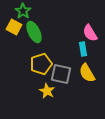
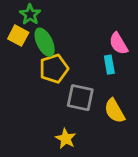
yellow pentagon: (41, 64) -> (54, 69), moved
yellow semicircle: (87, 73) -> (115, 111), moved
yellow star: (47, 91) -> (66, 139), moved

